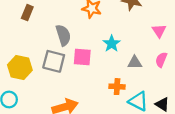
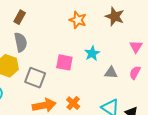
gray semicircle: (63, 35) -> (21, 42), moved
gray square: (54, 61) -> (35, 78), moved
orange cross: (117, 87) -> (73, 103), moved, turned 32

